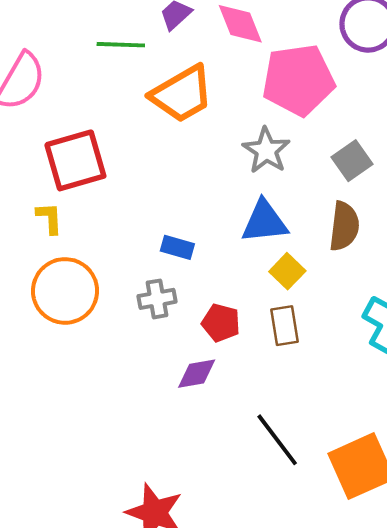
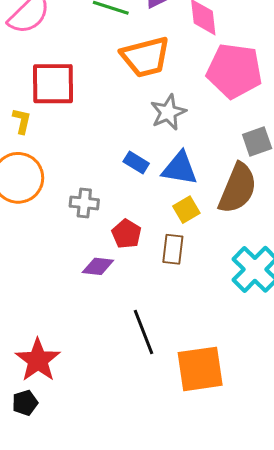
gray star: (266, 150) -> (168, 112), moved
brown semicircle: (344, 226) -> (238, 188), size x1.4
blue rectangle: (177, 247) -> (136, 163), moved

